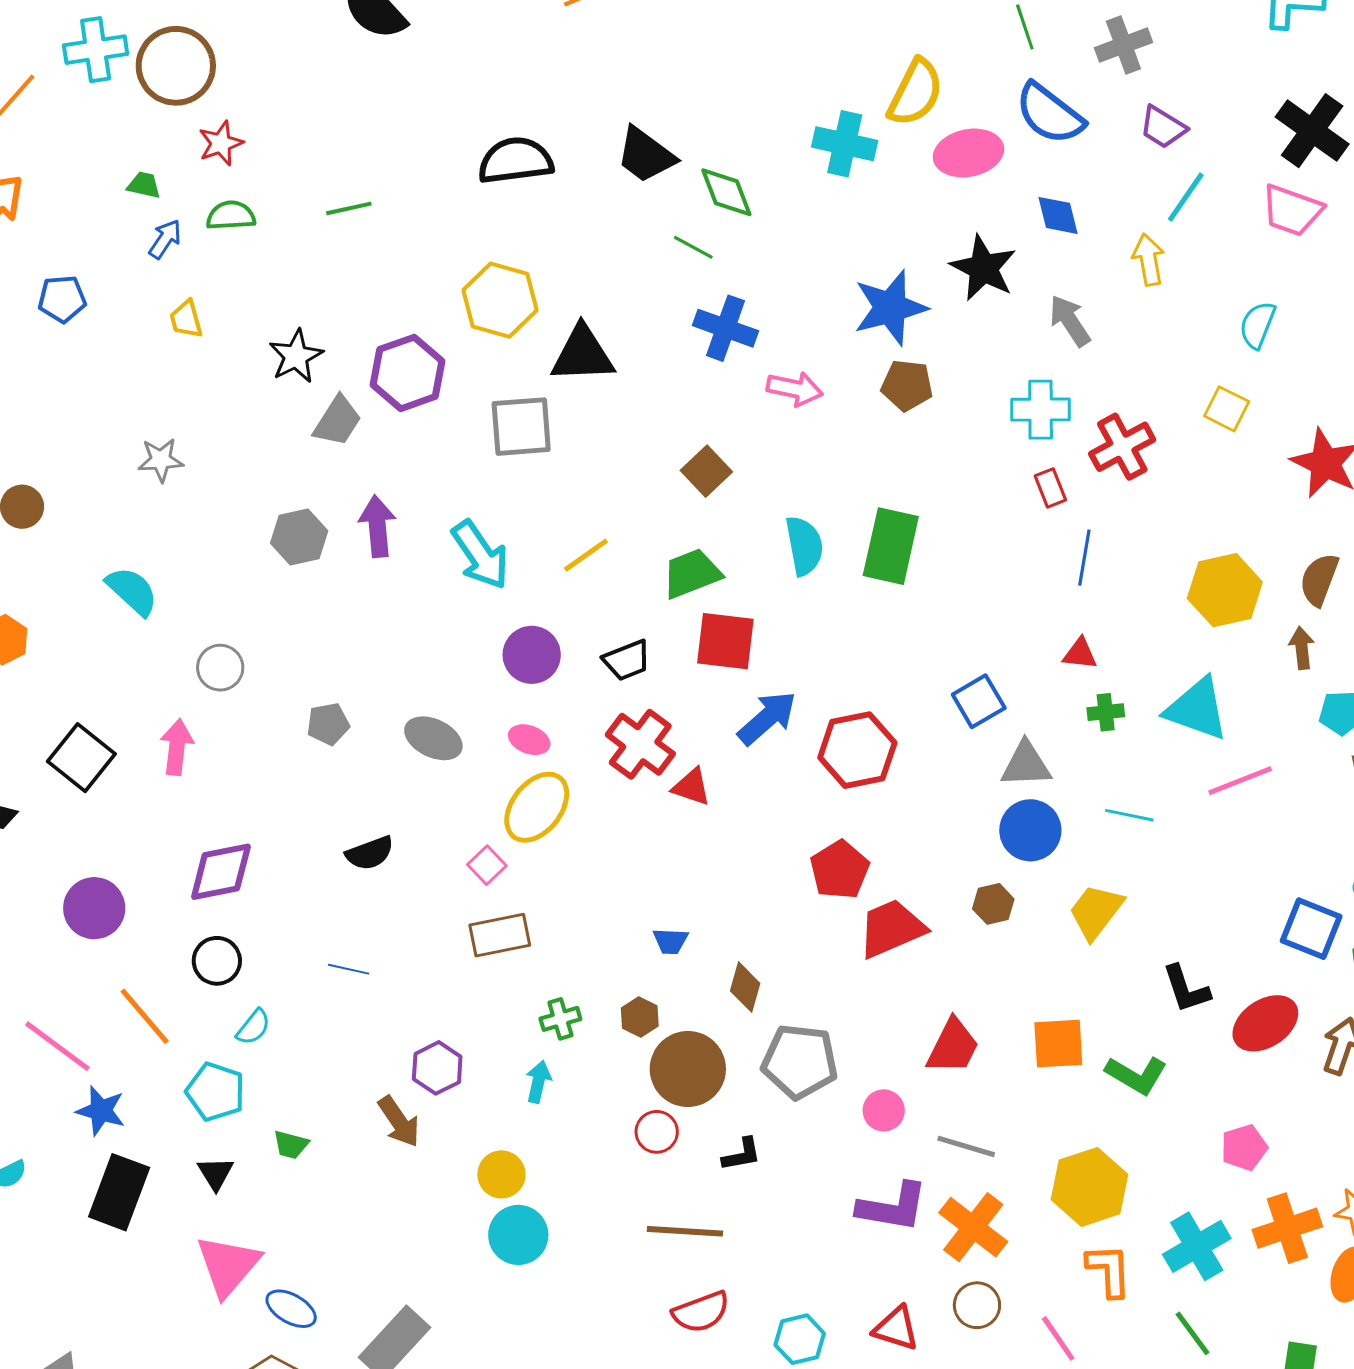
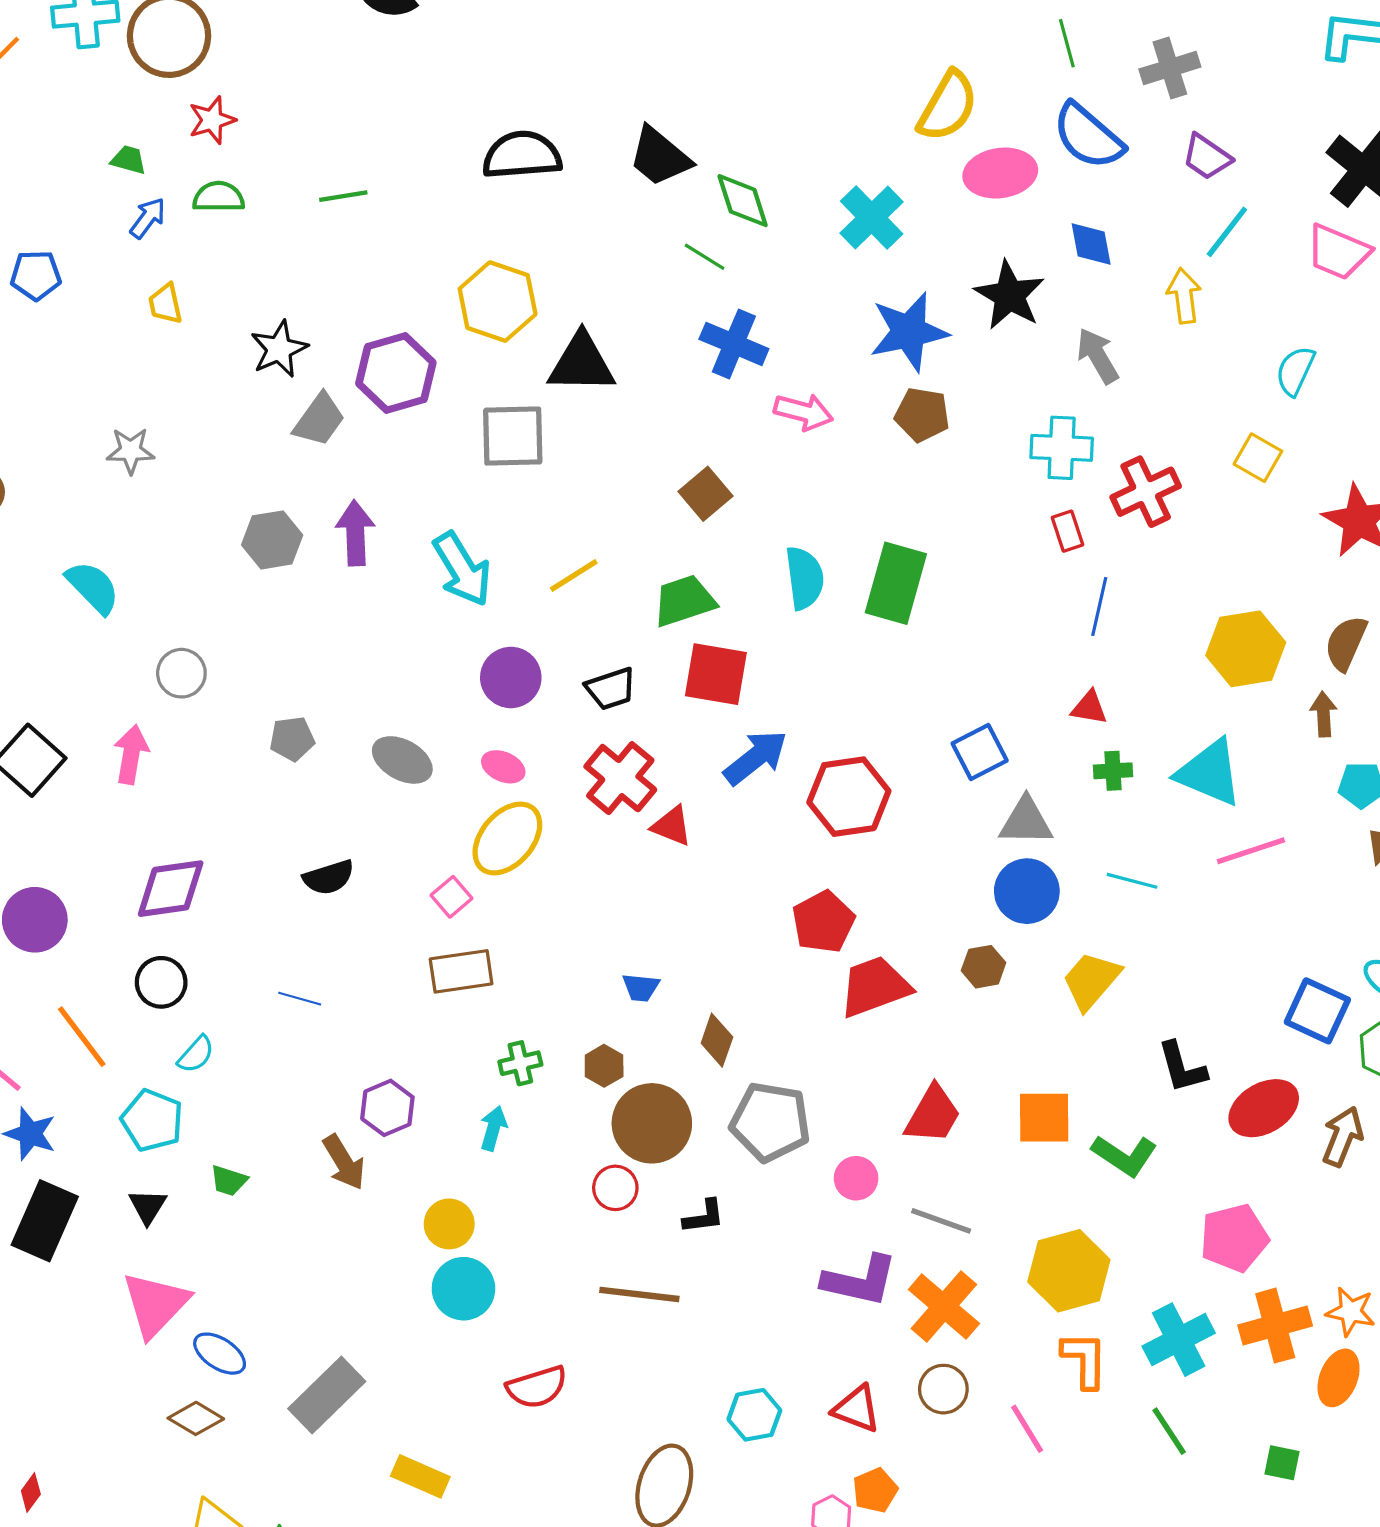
cyan cross: (845, 144) -> (872, 217), moved, turned 30
pink pentagon: (1244, 1147) -> (1234, 1238), size x1.4
red semicircle: (701, 1312) -> (537, 1387), moved

